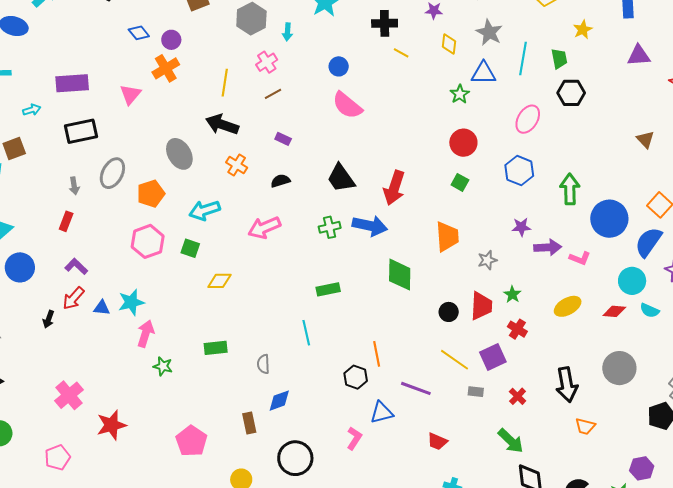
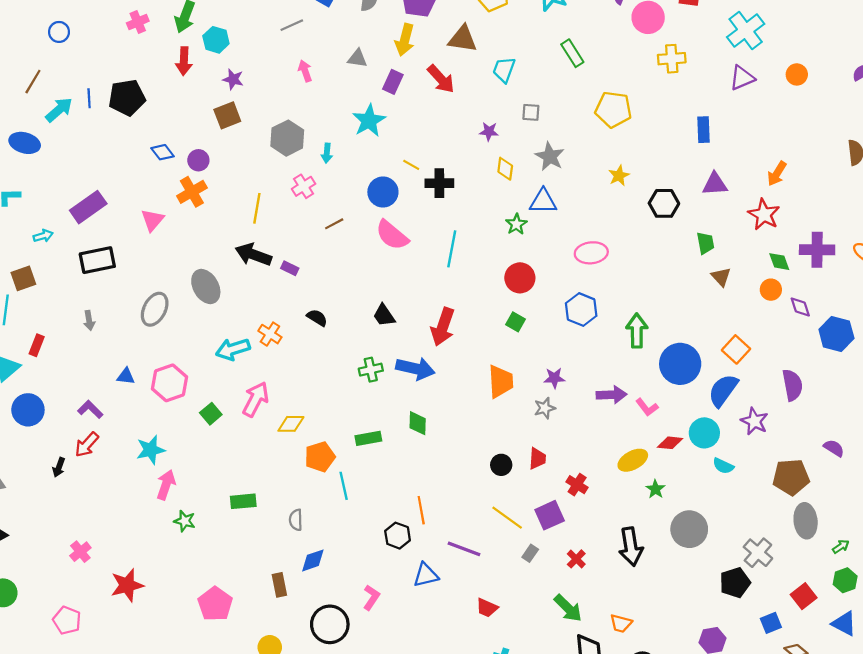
black cross: (385, 23) -> (439, 183), moved
yellow star: (583, 30) -> (619, 176), moved
yellow line: (401, 53) -> (411, 165), moved
cyan line: (523, 58) -> (452, 249), moved
green trapezoid: (559, 59) -> (706, 243), moved
blue circle: (339, 66) -> (383, 192), size x1.4
purple rectangle: (72, 83) -> (88, 207), turned -32
black hexagon: (571, 93) -> (664, 203), moved
brown line: (273, 94) -> (334, 224), moved
pink ellipse: (528, 119) -> (591, 253), turned 52
purple rectangle: (283, 139) -> (290, 268), moved
orange cross: (237, 165) -> (270, 334), moved
gray ellipse: (112, 173) -> (155, 309), moved
black trapezoid: (341, 178) -> (384, 315), size x0.7
black semicircle: (280, 181) -> (317, 318), turned 48
orange pentagon: (151, 194) -> (320, 457), moved
red rectangle: (66, 221) -> (37, 345), moved
purple star: (521, 227) -> (554, 378), moved
pink arrow: (264, 228) -> (256, 399), moved, turned 140
green square: (190, 248) -> (211, 414), moved, turned 30
pink L-shape: (580, 258) -> (647, 407), turned 30
green diamond: (400, 275) -> (418, 423), moved, size x0.7
yellow diamond: (219, 281) -> (291, 424), moved
green star: (512, 294) -> (655, 489), moved
red trapezoid: (481, 306) -> (537, 458), size x0.7
blue triangle: (102, 308) -> (126, 376), moved
red diamond: (614, 311) -> (670, 443), moved
gray rectangle: (476, 392) -> (530, 553), turned -63
pink cross: (69, 395) -> (80, 552), size x0.7
orange trapezoid: (585, 426) -> (621, 623), moved
pink L-shape: (354, 438) -> (371, 597), moved
pink pentagon: (57, 457) -> (67, 620), turned -30

